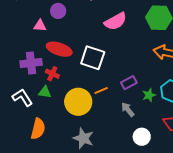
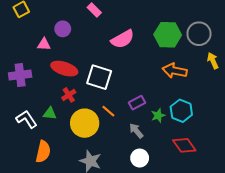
purple cross: (31, 63) -> (20, 75), moved
red cross: (52, 74) -> (69, 95), moved, turned 32
orange line: (101, 90) -> (108, 111), turned 64
white circle: (142, 137) -> (140, 158), moved

